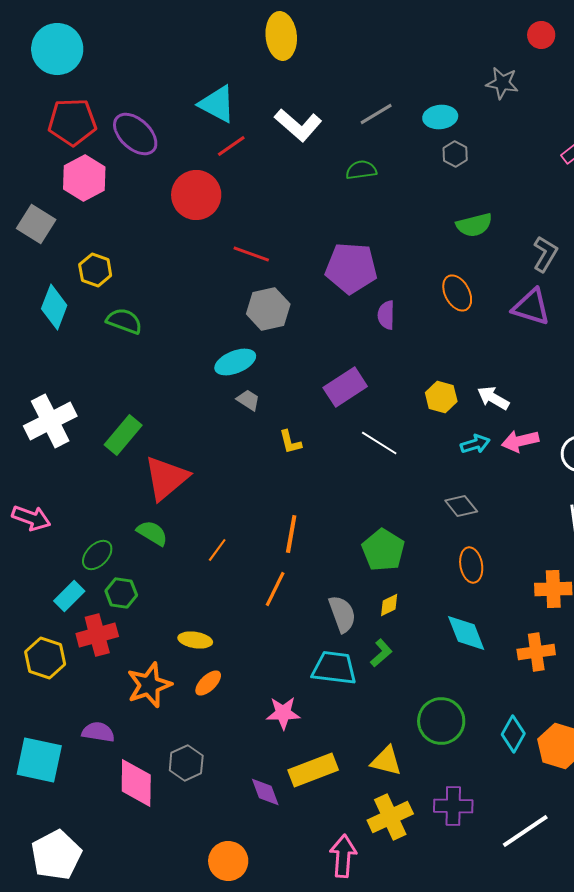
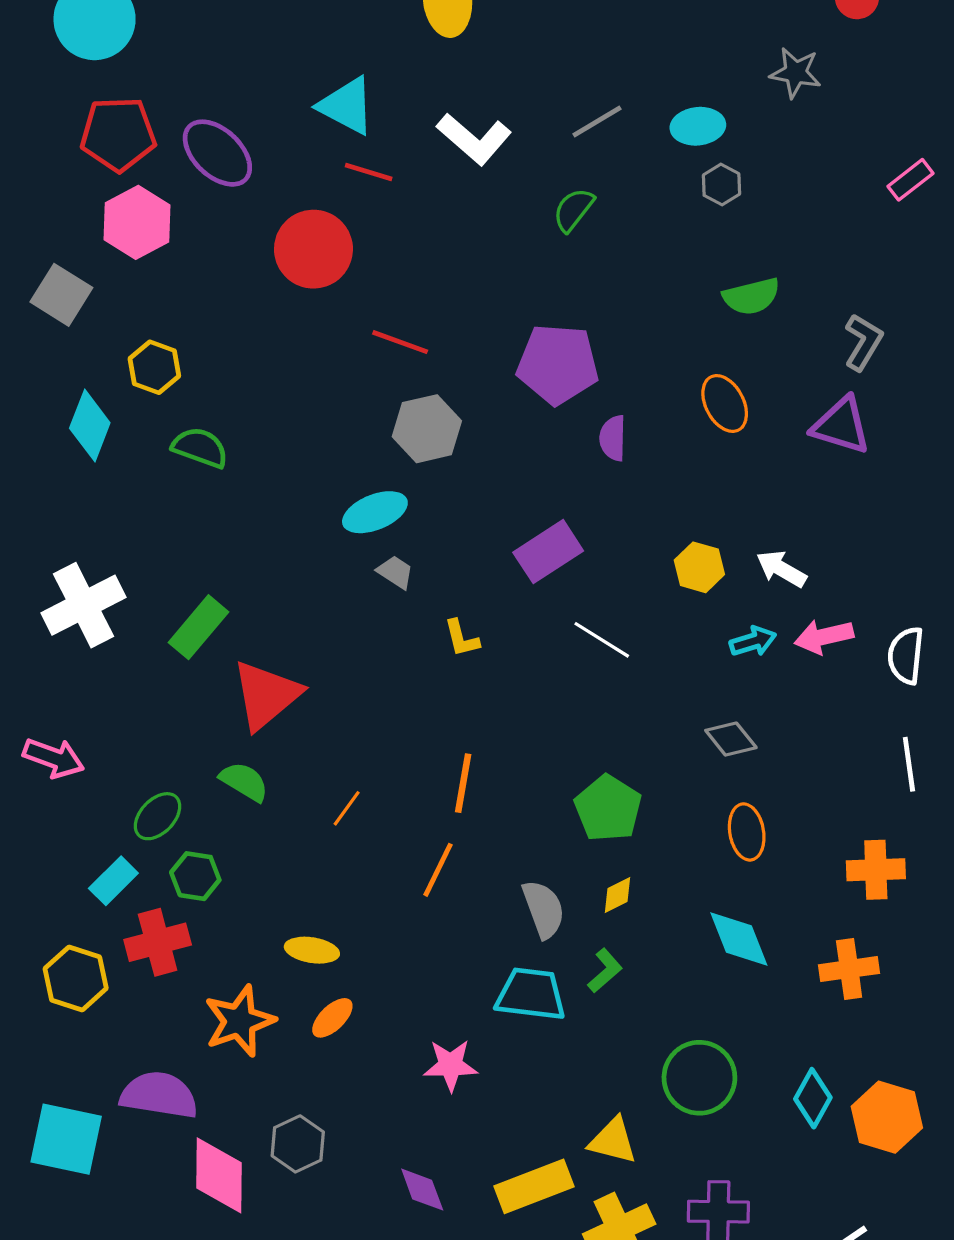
red line: (231, 146) -> (369, 172), turned 52
green semicircle: (361, 170) -> (573, 210), turned -44
purple semicircle: (98, 732) -> (159, 1095), size x1.5
yellow rectangle: (313, 770) -> (534, 1186), moved

